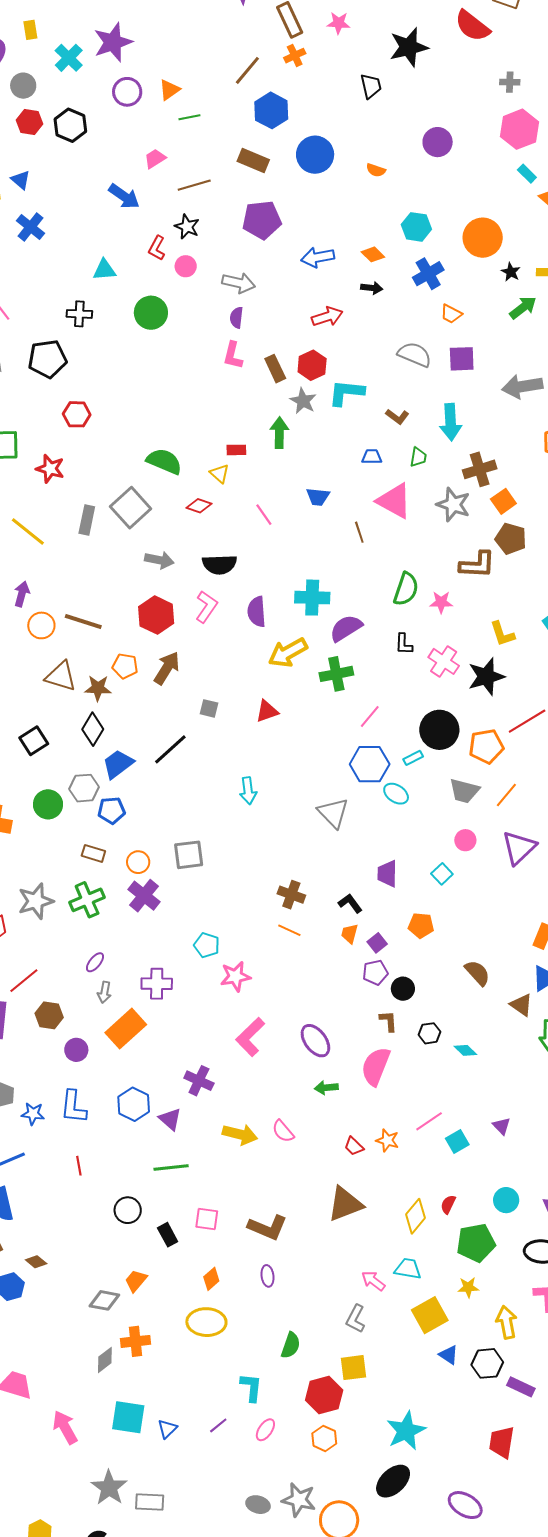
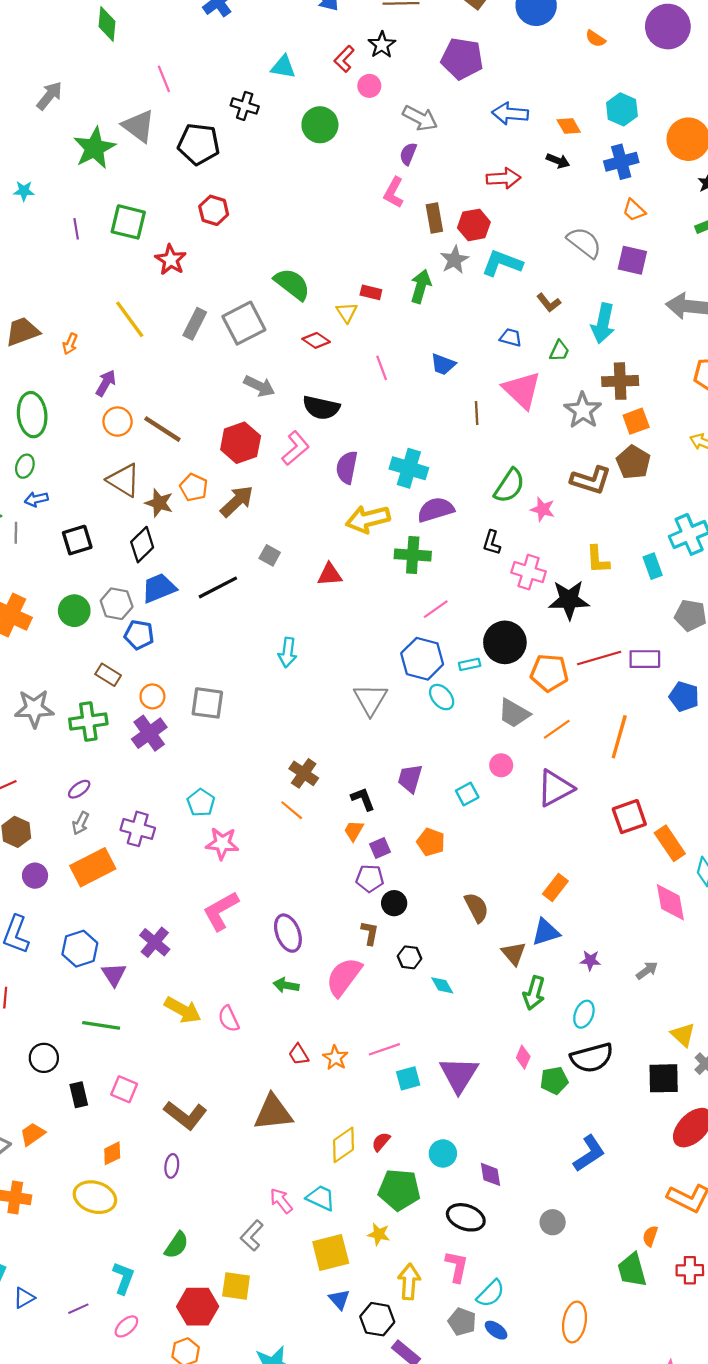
purple circle: (438, 142) -> (668, 27), size x1.4
pink cross: (444, 661) -> (529, 572), turned -32
purple triangle: (502, 1126) -> (459, 1075), size x2.0

